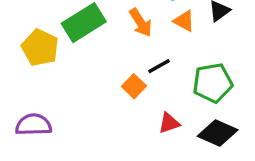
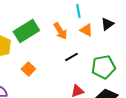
orange square: (134, 86) -> (28, 69), moved

